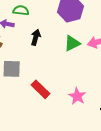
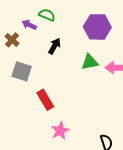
pink star: (77, 96) -> (60, 131), moved

